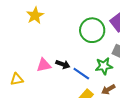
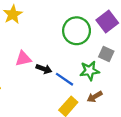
pink triangle: (44, 65) -> (23, 59), moved

